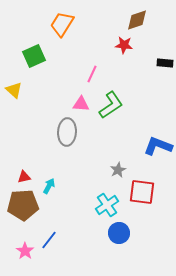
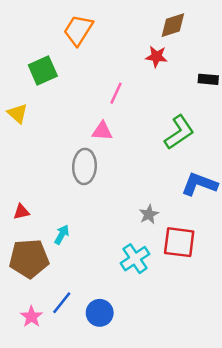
green L-shape: (111, 105) -> (179, 132), moved
red triangle: (24, 177) -> (21, 212), moved
blue circle: (119, 233) -> (100, 313), moved

